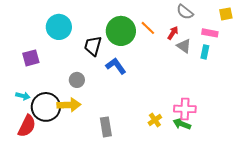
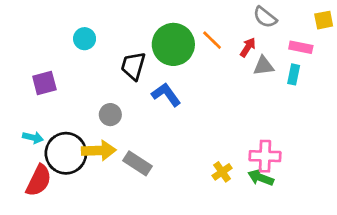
cyan circle: (59, 27) -> (85, 39), size x0.6
gray triangle: (184, 46) -> (264, 66), turned -42
gray rectangle: (106, 127) -> (138, 163), moved, turned -48

